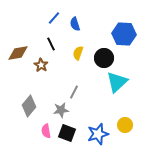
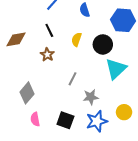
blue semicircle: (75, 24) -> (85, 10), moved
brown star: (41, 65) -> (47, 55), moved
gray star: (61, 110) -> (91, 97), moved
pink semicircle: (46, 131) -> (35, 119), moved

